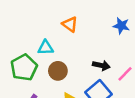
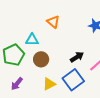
black arrow: (101, 65) -> (77, 57), turned -48

